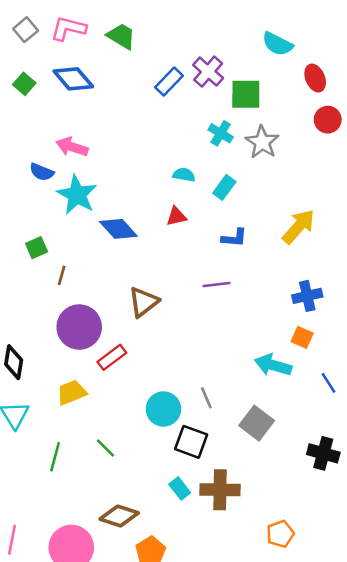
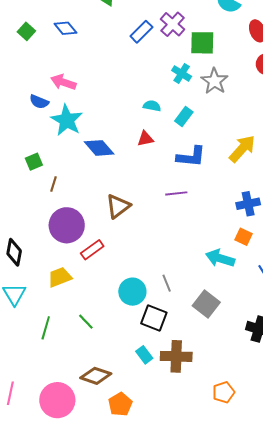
blue diamond: (73, 79) -> (65, 28), size x0.7
blue L-shape: (234, 238) -> (191, 157), size x1.4

